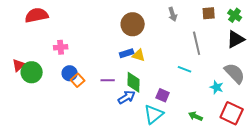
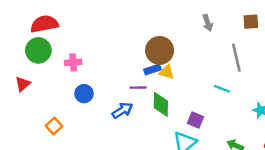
brown circle: (133, 24) -> (160, 50), moved
green circle: (32, 72) -> (38, 50), moved
orange square: (78, 80) -> (54, 126), moved
purple line: (108, 80) -> (138, 88), moved
blue arrow: (127, 97) -> (122, 110), moved

